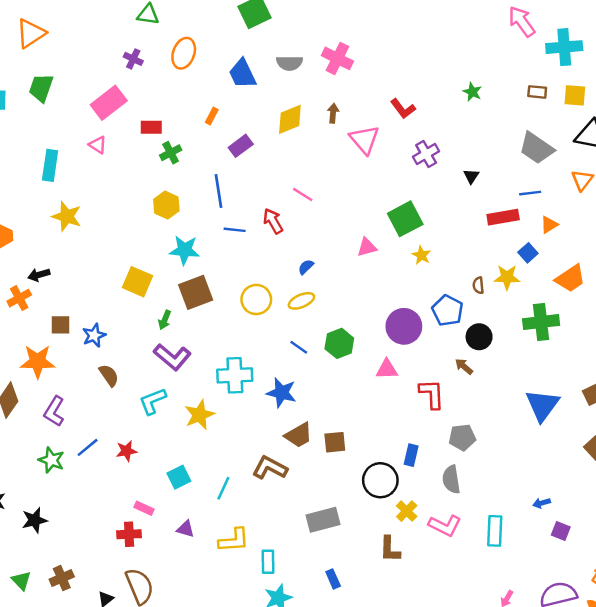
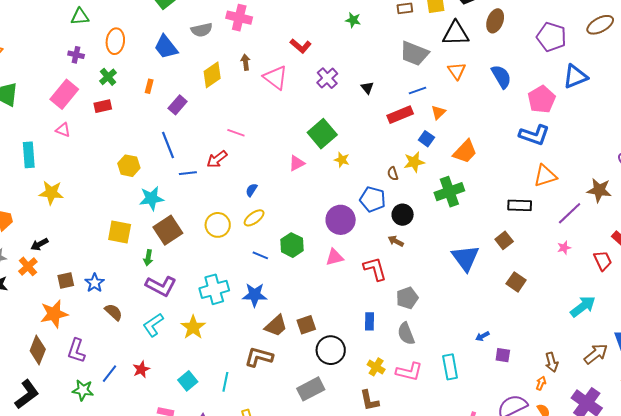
green cross: (171, 153) -> (108, 77), moved
red arrow: (273, 221) -> (217, 159), turned -85
black circle: (380, 480) -> (331, 350), moved

